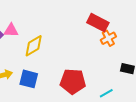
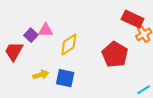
red pentagon: (73, 81) -> (115, 54), moved, turned 30

